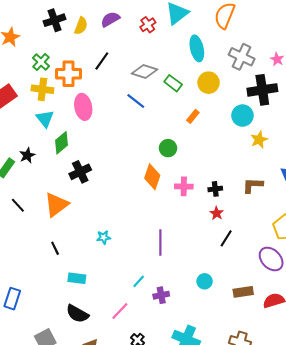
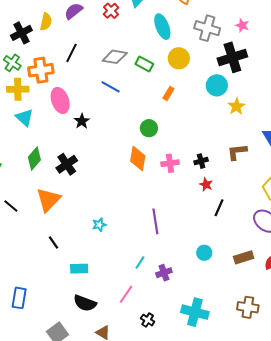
black cross: (55, 20) -> (21, 33), moved
green diamond: (62, 143) -> (34, 158), moved
black star: (27, 155) -> (82, 121), moved

